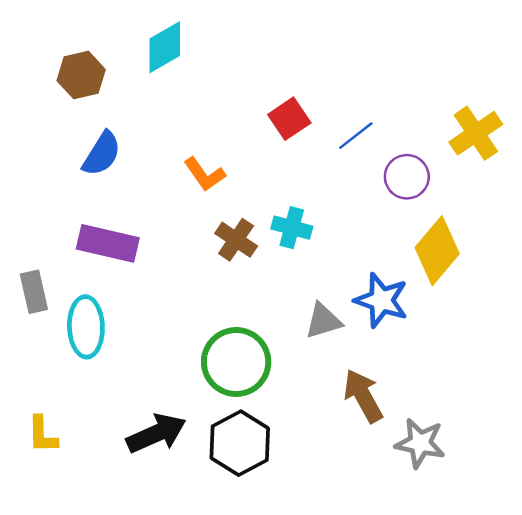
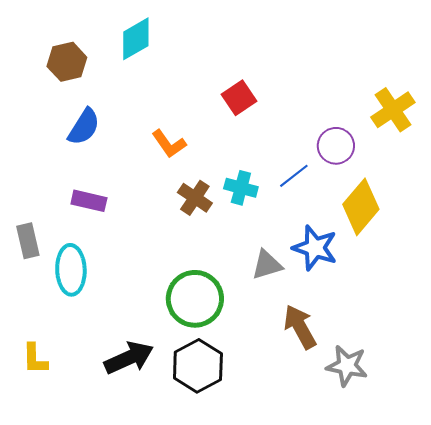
blue line: (356, 136) -> (294, 176), moved
purple rectangle: (108, 243) -> (89, 201), size x0.7

